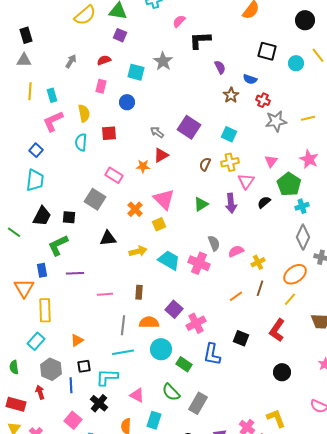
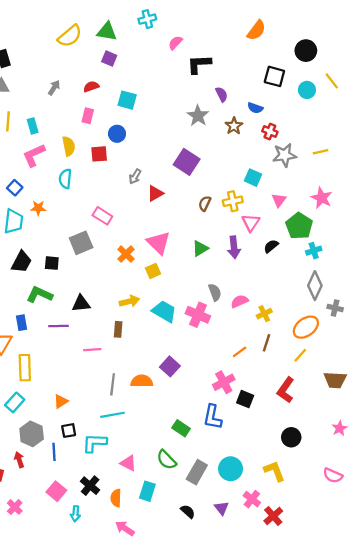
black circle: (305, 20) -> (306, 51), moved
gray star: (163, 61) -> (198, 116), moved
gray arrow: (157, 132) -> (135, 176), moved, turned -96
red square: (109, 133) -> (99, 154), moved
cyan square: (229, 134) -> (253, 178), moved
orange star: (143, 166) -> (38, 208), moved
gray square: (95, 199) -> (81, 243), turned 35
black triangle: (108, 238) -> (81, 304), moved
green L-shape: (58, 245) -> (39, 295), turned 50
brown rectangle: (139, 292) -> (118, 329), moved
pink cross: (196, 323) -> (224, 382), moved
cyan circle: (161, 349) -> (231, 469), moved
black cross: (99, 403) -> (90, 486), moved
yellow L-shape: (276, 418) -> (274, 471), moved

